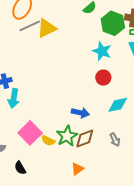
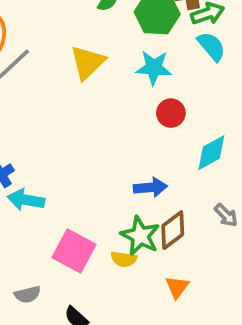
yellow triangle: (47, 28) -> (88, 62), moved
cyan arrow: (14, 98) -> (26, 200), turned 108
yellow semicircle: (48, 141) -> (124, 259), moved

